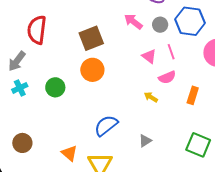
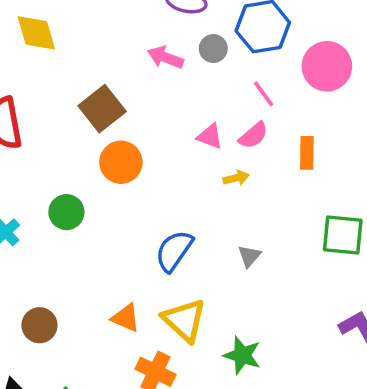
pink line: (171, 52) -> (264, 94), moved
pink triangle: (149, 56) -> (210, 136), moved
yellow arrow: (151, 97) -> (236, 178), turned 152

